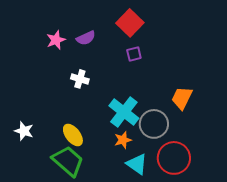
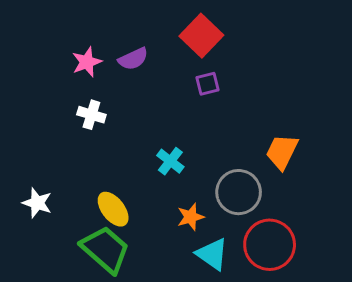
white cross: (80, 79) -> (91, 115), moved
cyan cross: (124, 112) -> (170, 161), moved, size x0.6

